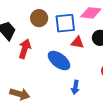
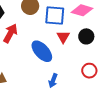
red triangle: (77, 42) -> (63, 37), turned 40

